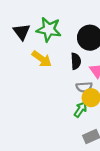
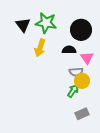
yellow arrow: (42, 59) -> (40, 48), turned 72
black semicircle: (76, 61) -> (69, 50), turned -88

